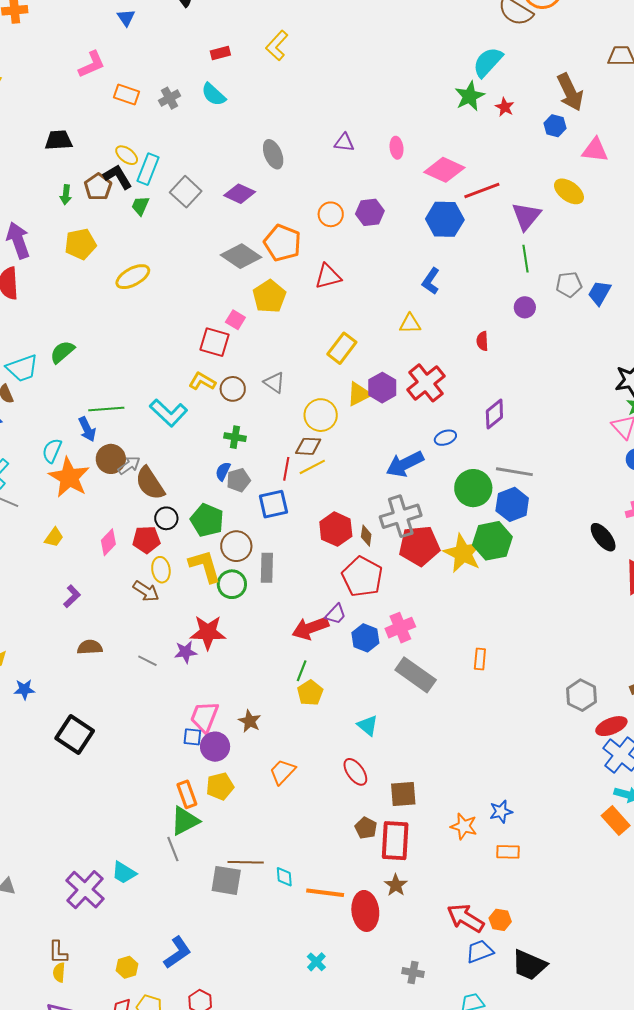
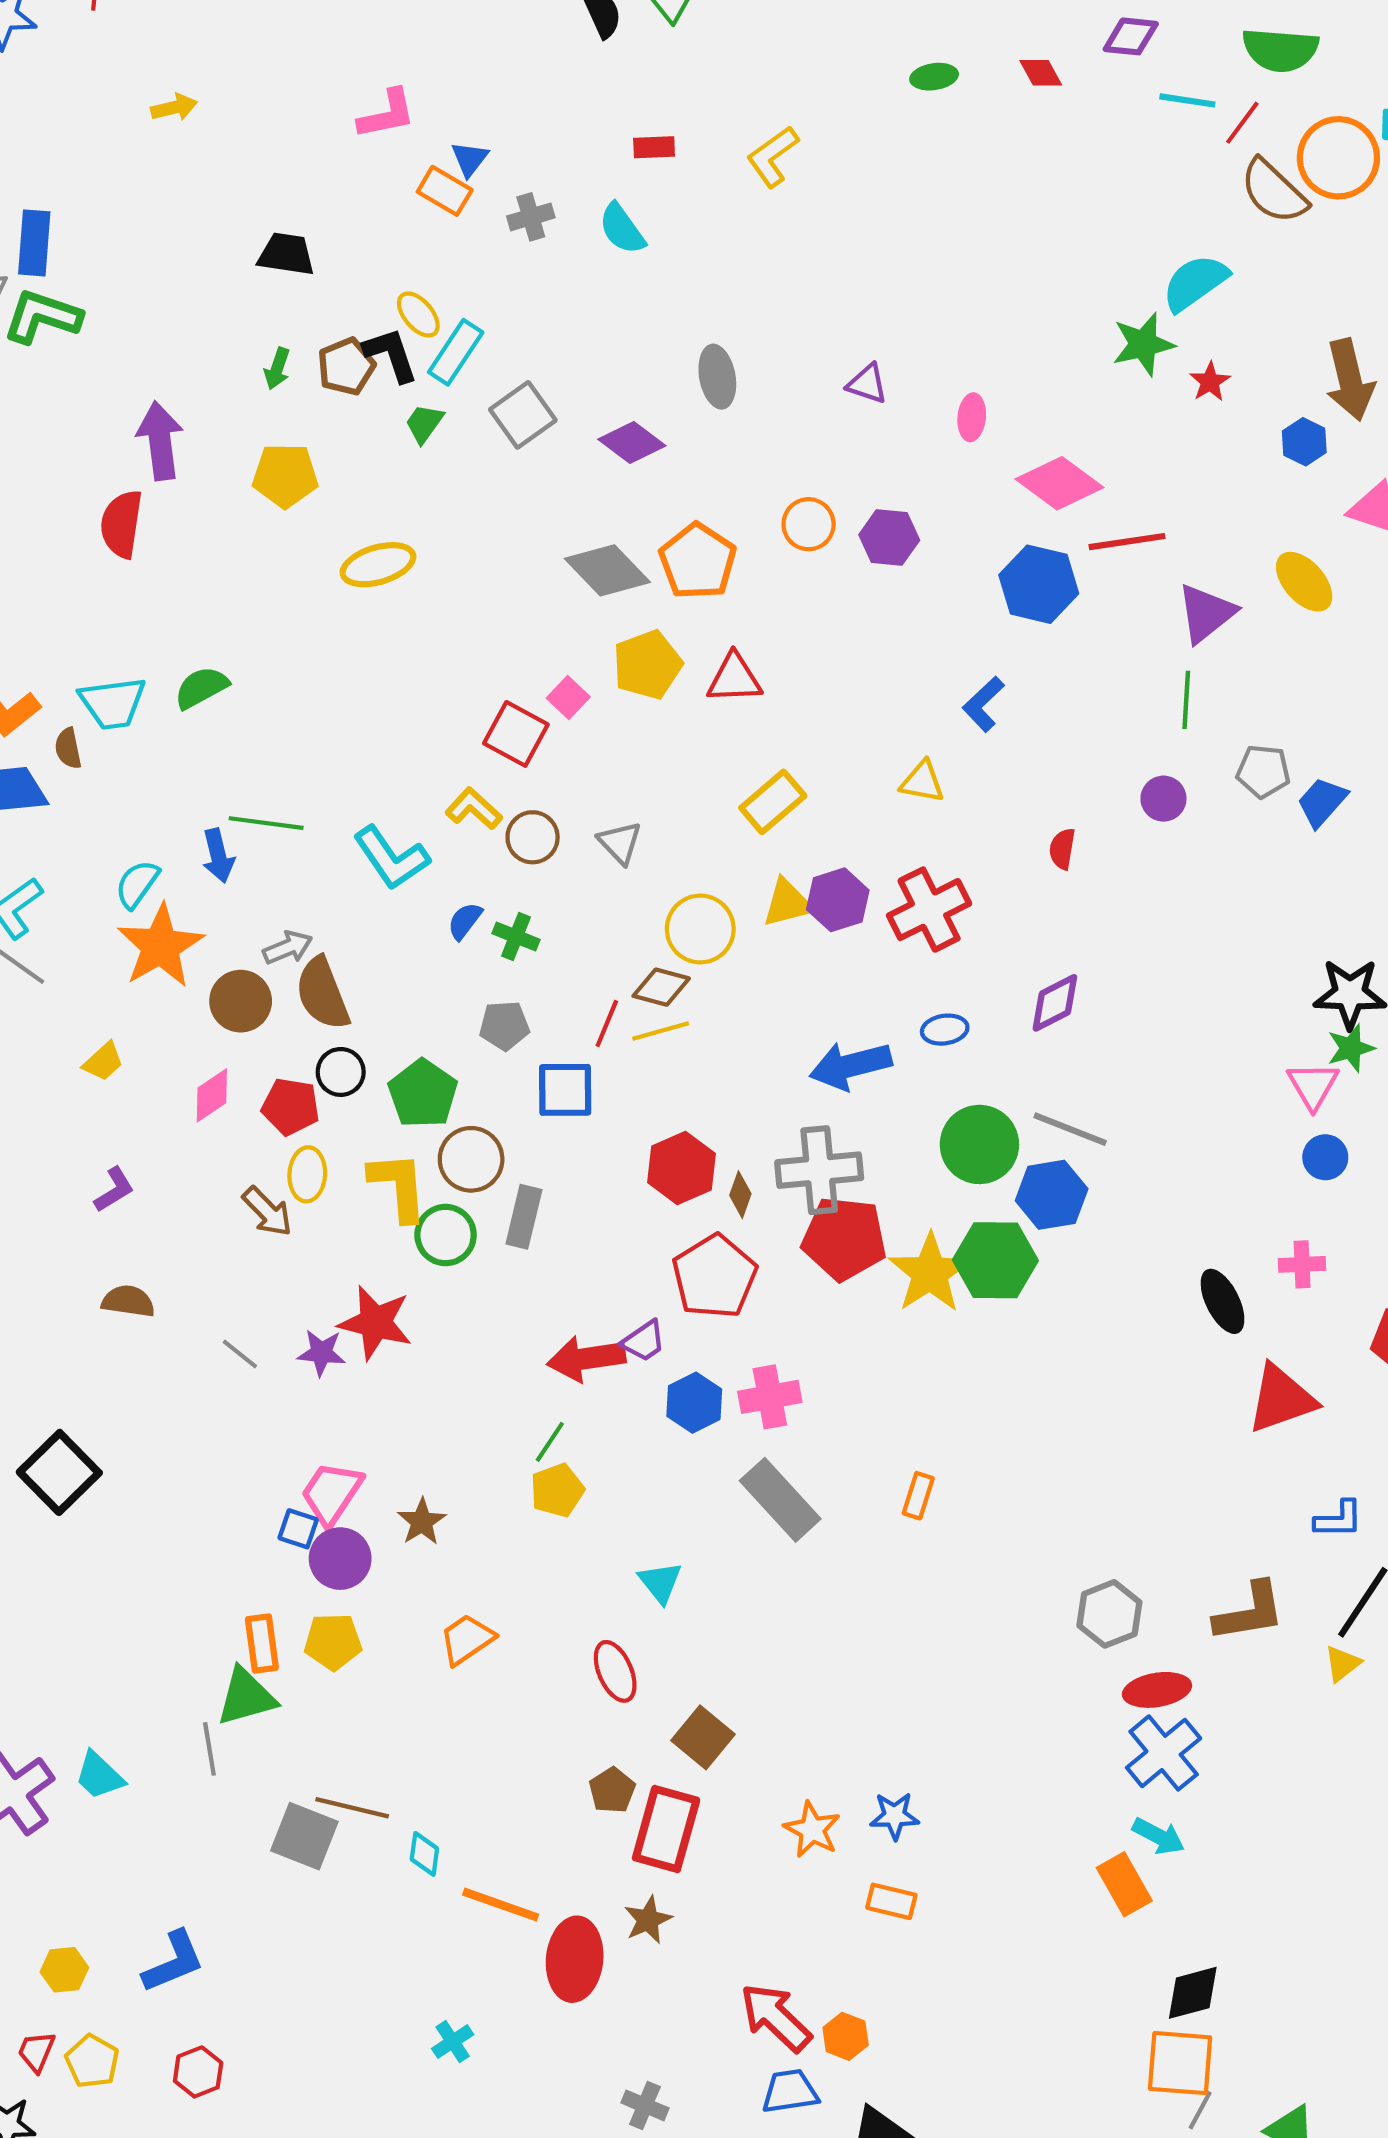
blue triangle: (126, 18) -> (470, 159), moved
red triangle: (328, 276) -> (734, 678), moved
brown circle: (111, 459) -> (241, 1001), moved
blue semicircle: (223, 471) -> (465, 921), moved
brown square: (403, 794) -> (703, 1737), turned 32

